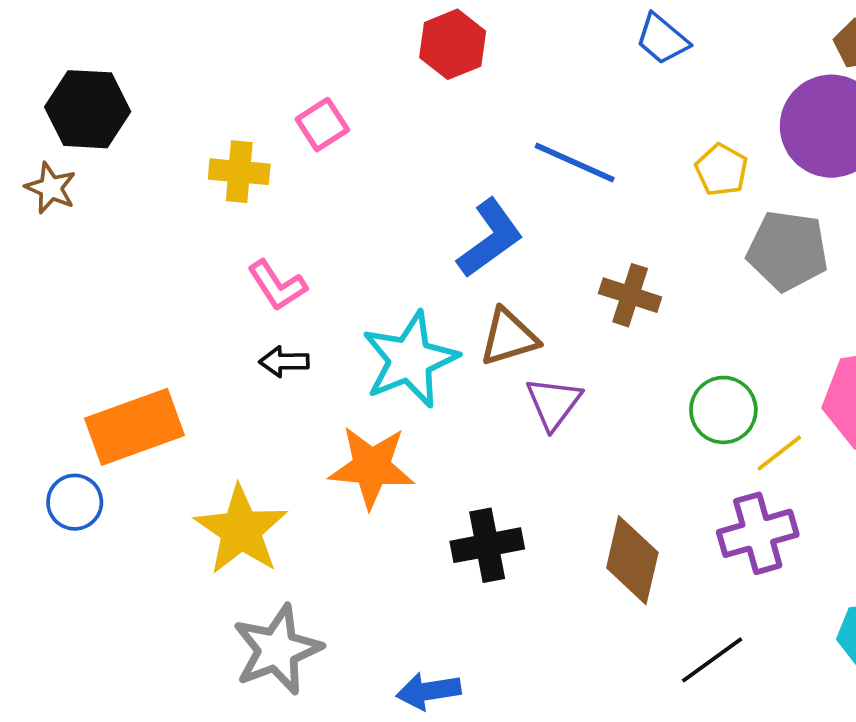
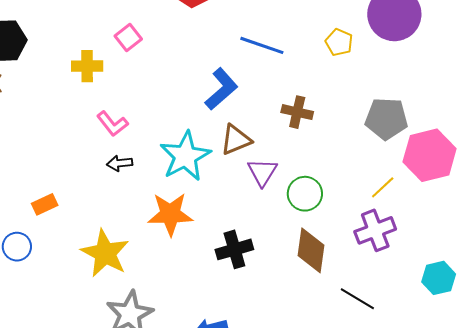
gray pentagon: (788, 251) -> (386, 119), moved
green circle: (723, 410) -> (305, 194), moved
orange rectangle: (135, 427) -> (45, 204), size x0.5
black line: (712, 660) -> (357, 299), turned 72

